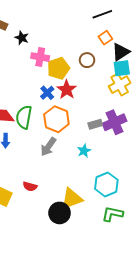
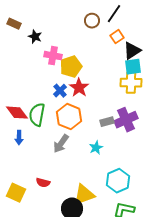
black line: (102, 14) -> (114, 14), turned -36
brown circle: (87, 60) -> (92, 21), moved
yellow cross: (120, 85) -> (131, 83), turned 30

